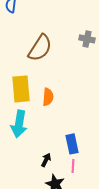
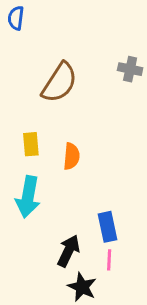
yellow rectangle: (21, 89) -> (31, 144), size x0.6
black arrow: (46, 160) -> (68, 251), size x1.5

